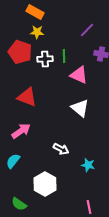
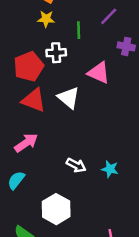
red pentagon: (20, 52) -> (29, 66), moved, turned 30
green line: (64, 56) -> (79, 30), moved
white triangle: (80, 108) -> (69, 98), moved
cyan star: (88, 165) -> (110, 169), moved

